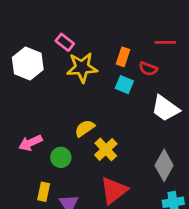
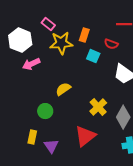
orange rectangle: (123, 57) -> (84, 35), moved
pink arrow: (30, 143) -> (31, 64), moved
yellow cross: (106, 149) -> (98, 107), moved

